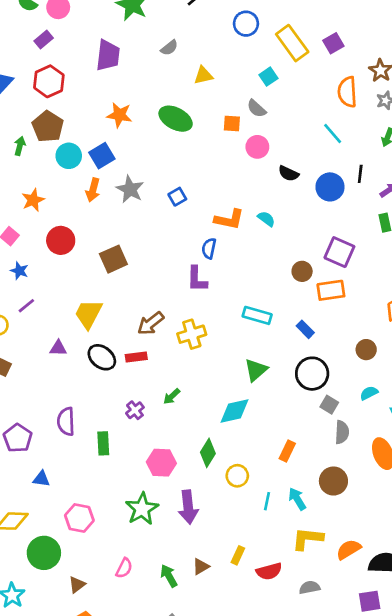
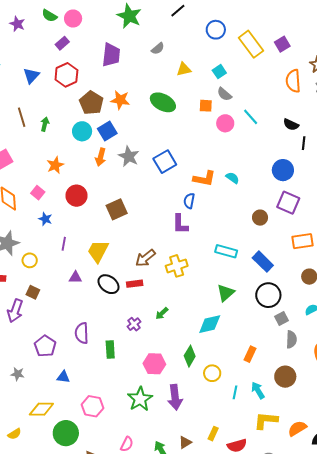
cyan square: (268, 77) -> (219, 72), moved
brown pentagon: (48, 127) -> (91, 103), moved
cyan line: (333, 134) -> (251, 117), moved
black semicircle: (289, 174) -> (291, 125), moved
blue circle: (330, 187) -> (283, 170), moved
blue square: (177, 197) -> (165, 162), size x1.6
orange rectangle: (331, 290) -> (303, 241), moved
purple line: (26, 306) -> (64, 244), moved, turned -40
blue rectangle: (305, 329) -> (263, 262), size x1.5
gray square: (329, 405) -> (282, 319), turned 32

